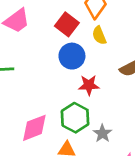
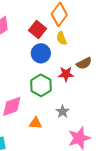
red star: (89, 85) -> (66, 74), moved
green hexagon: (75, 118) -> (41, 85), moved

